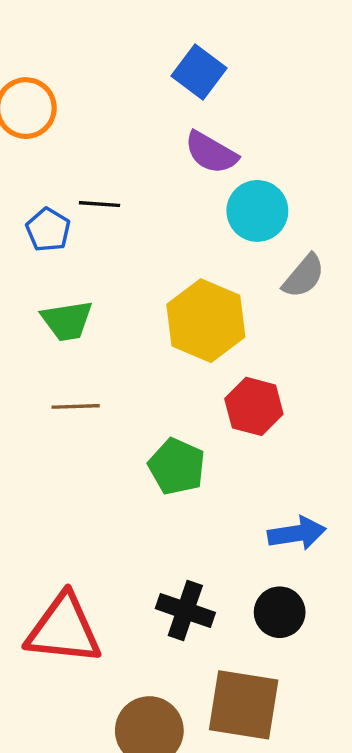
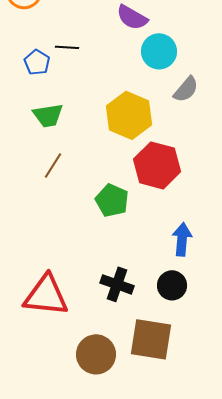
brown line: (76, 406) -> (53, 165), turned -56
red hexagon: (254, 406) -> (157, 165), size x1.4
blue arrow: (297, 533) -> (182, 239), turned -76

